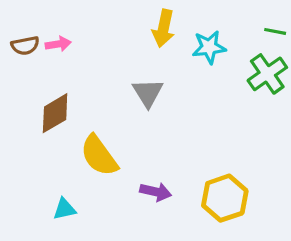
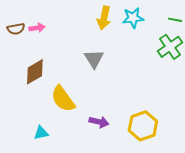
cyan star: (209, 47) -> (133, 18), moved

